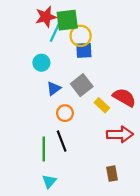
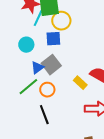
blue square: (84, 50) -> (53, 39), moved
gray square: (82, 85) -> (51, 65), moved
green line: (44, 149) -> (28, 87), moved, turned 50

